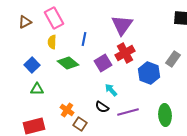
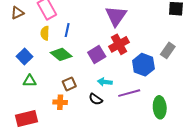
blue line: (84, 39) -> (67, 30), moved
cyan arrow: (111, 90) -> (105, 82), turned -40
orange cross: (67, 110) -> (60, 102), turned -32
purple line: (128, 112) -> (129, 93), moved
brown square: (80, 124) -> (69, 84), moved, turned 32

